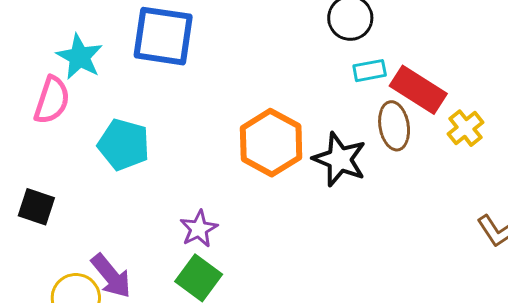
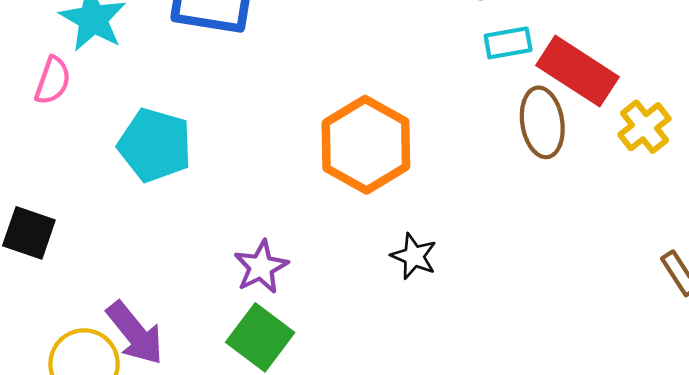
pink semicircle: (52, 100) -> (53, 81), size x0.7
black star: (340, 159) -> (414, 256), moved, size x0.6

